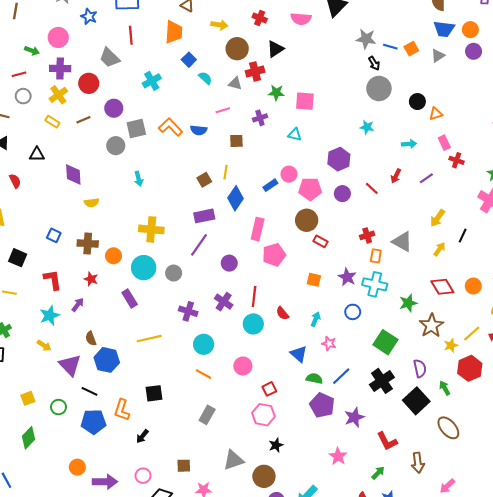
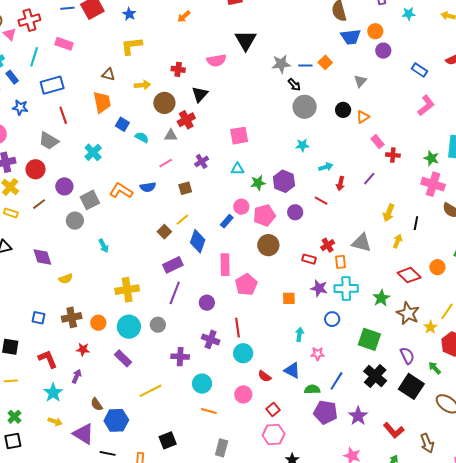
gray triangle: (438, 56) -> (360, 81), moved
green star: (276, 93) -> (258, 183), moved
cyan arrow: (409, 144) -> (326, 167), moved
yellow line: (225, 172) -> (182, 220), turned 56
red rectangle: (321, 241) -> (309, 259), moved
red semicircle: (282, 313) -> (265, 376), moved

